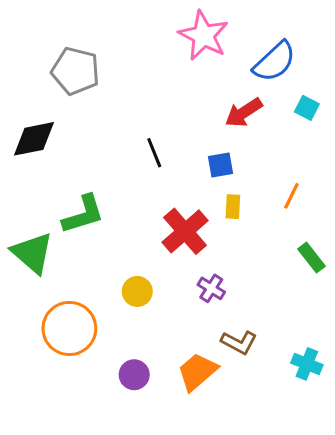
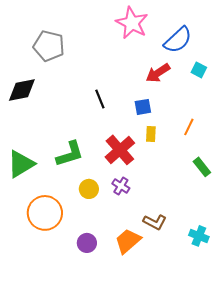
green L-shape: (83, 214) -> (70, 154), moved
green triangle: (32, 253) -> (21, 164), turned 48
purple cross: (211, 288) -> (121, 186), moved

